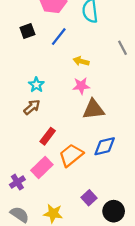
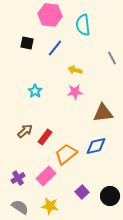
black square: (27, 31) -> (27, 43), turned 32
brown arrow: (32, 107) -> (25, 131), moved
brown triangle: (93, 109) -> (103, 113), moved
pink rectangle: (42, 168) -> (46, 176), moved
black circle: (114, 211) -> (110, 196), moved

